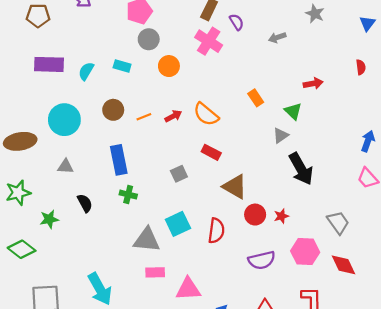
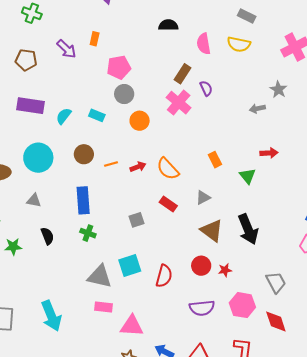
gray arrow: (277, 37) -> (257, 109), moved
gray triangle: (281, 135) -> (203, 198), moved
brown triangle: (235, 187) -> (212, 231), moved

